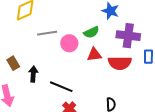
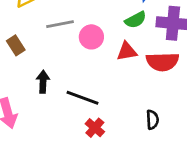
green semicircle: (91, 32) -> (136, 20), moved
brown rectangle: (13, 63) -> (16, 45), moved

